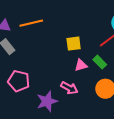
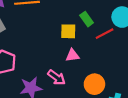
green rectangle: (100, 62) -> (87, 19), moved

